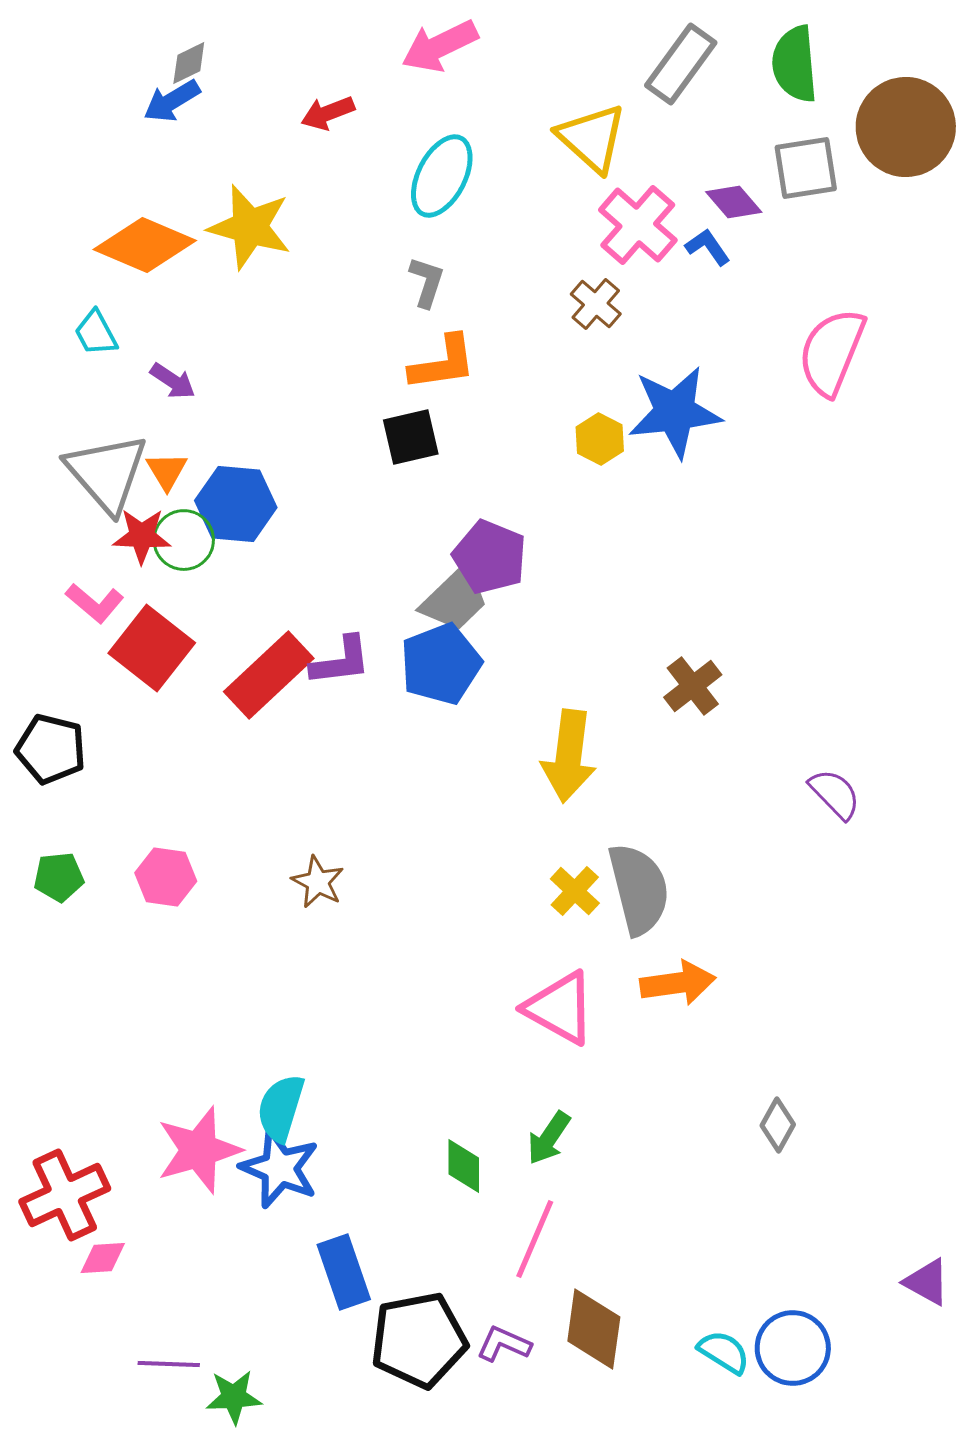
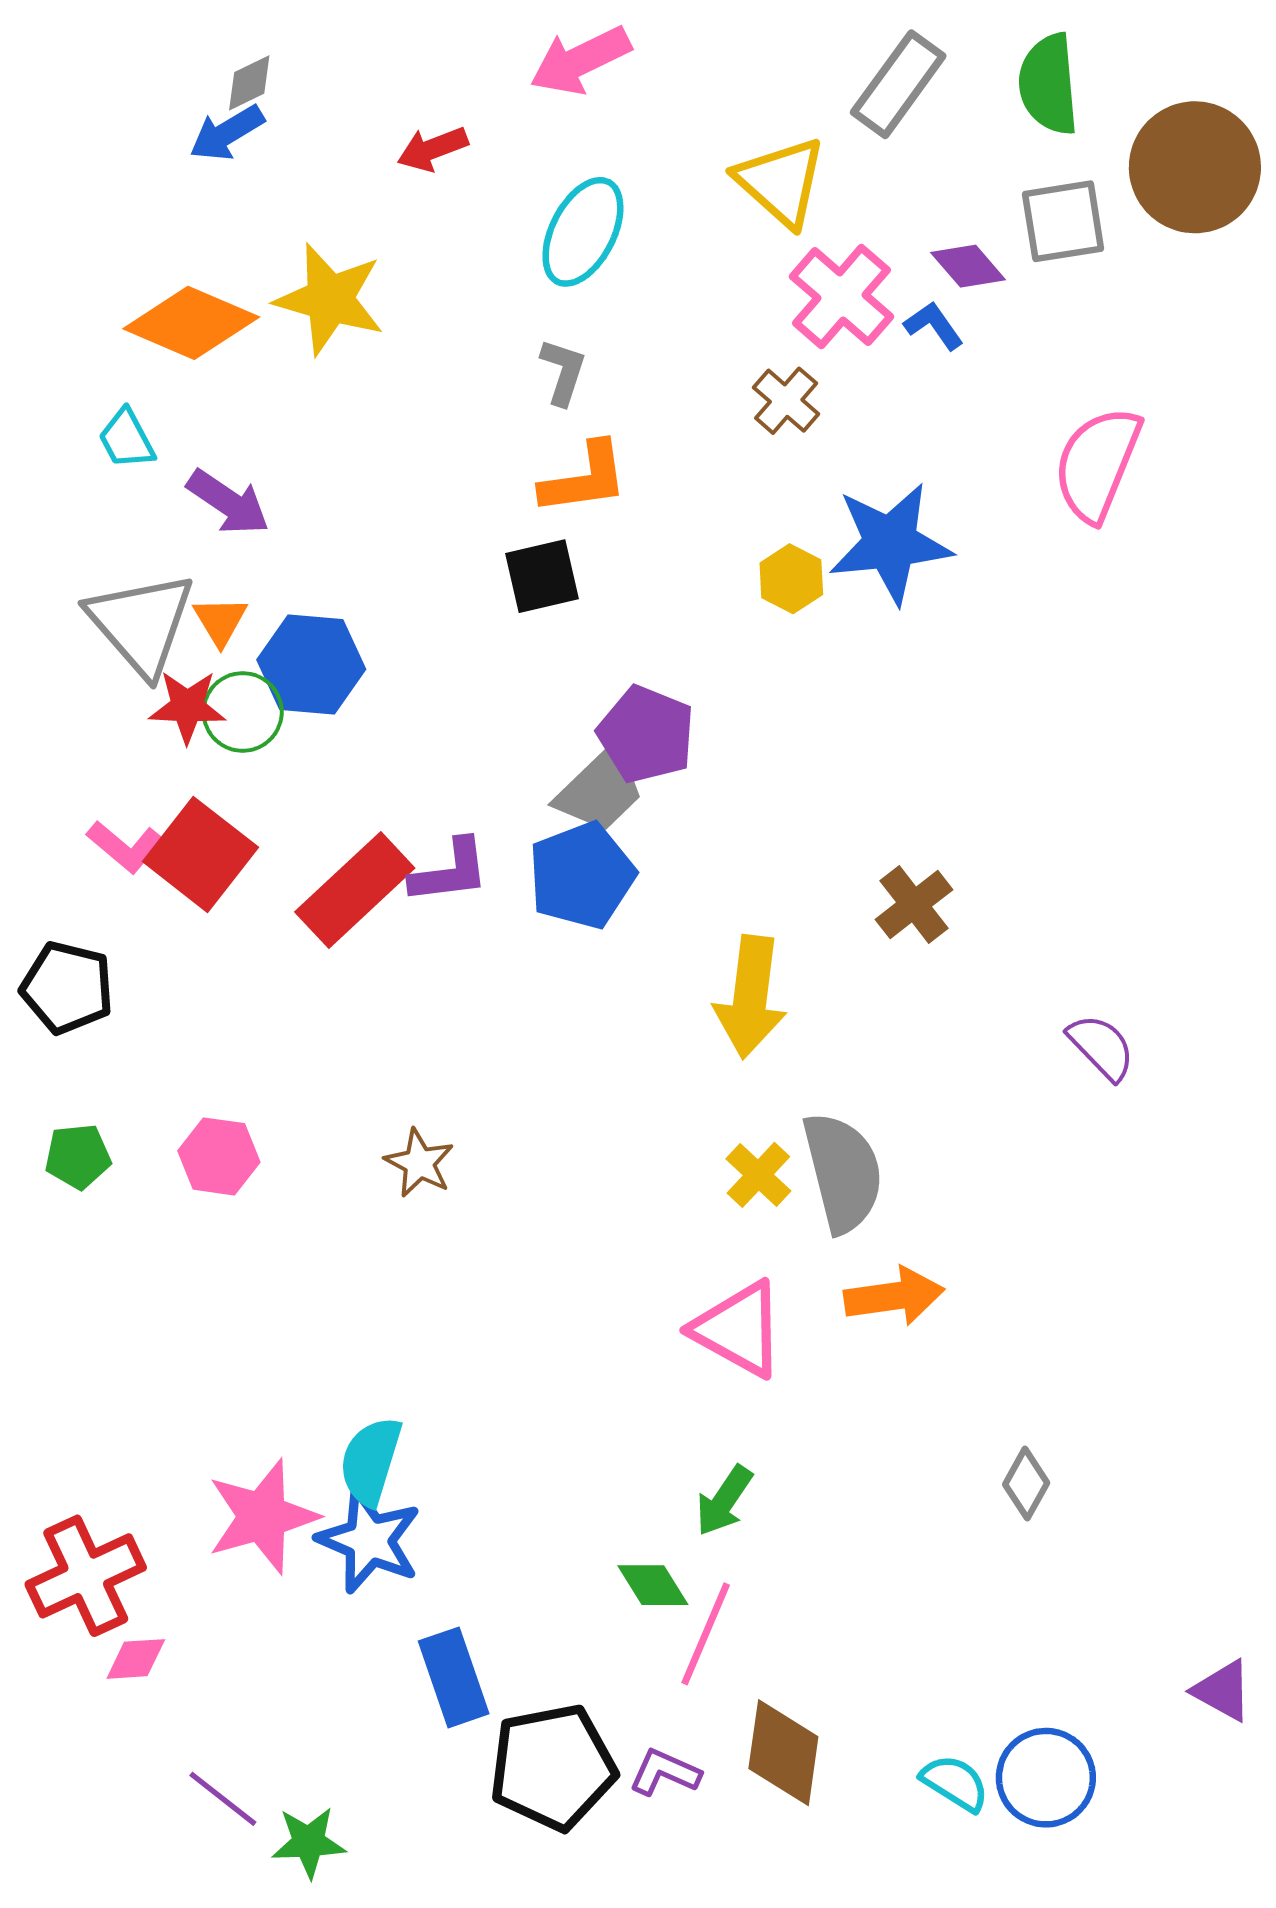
purple arrow: (173, 381) -> (228, 502), size x1.4
pink L-shape: (95, 603) -> (125, 847), moved
green diamond: (464, 1166) -> (653, 1585), moved, turned -32
purple line: (169, 1364) -> (223, 1799), turned 36

